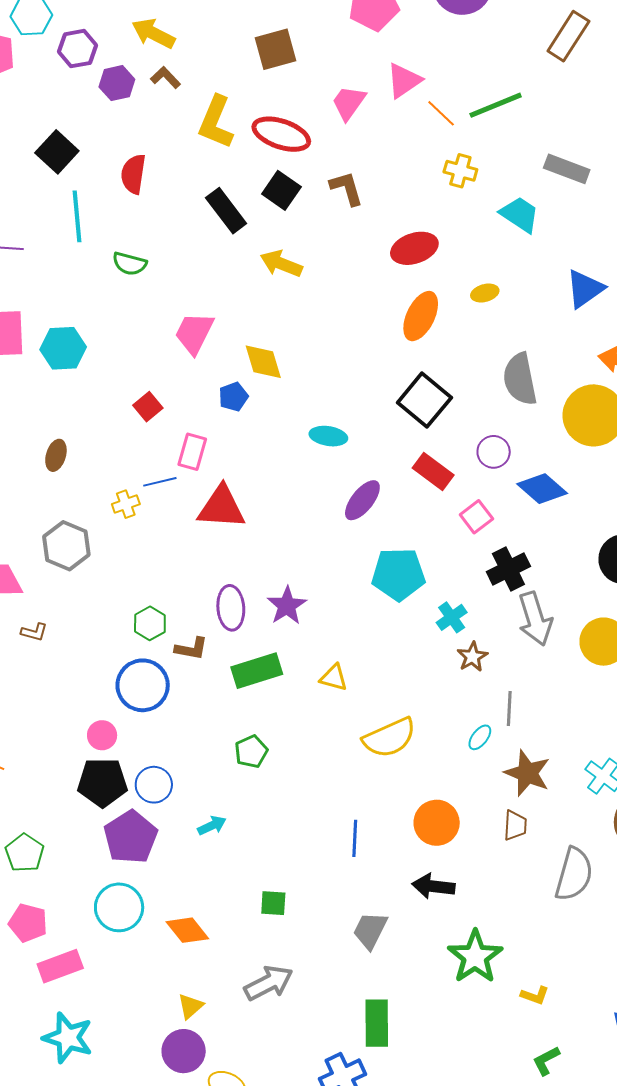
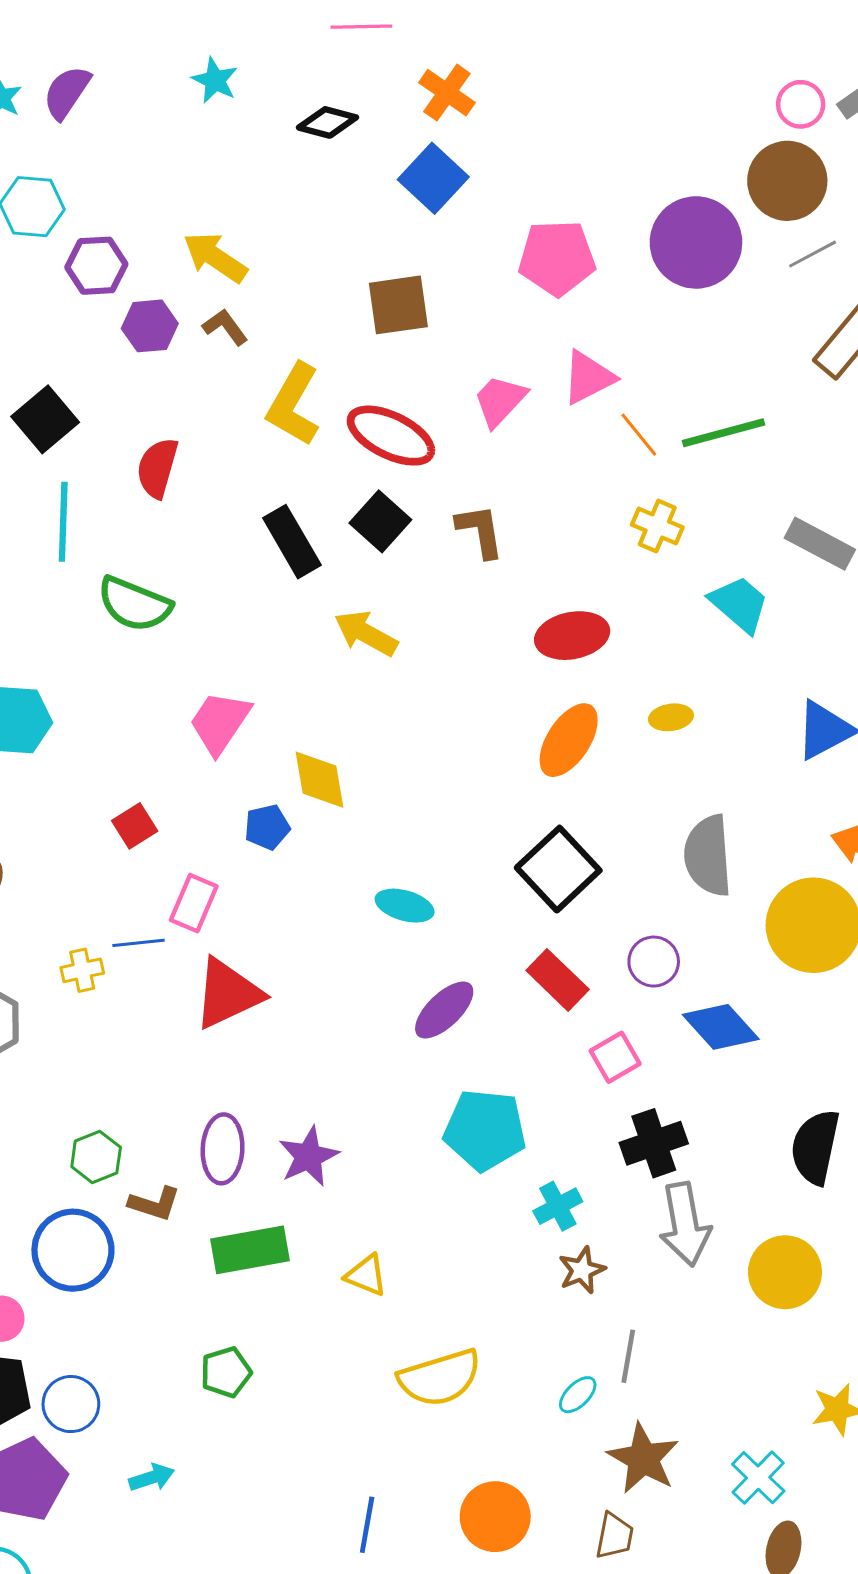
green semicircle: (130, 264) -> (134, 604), size x1.4
red triangle: (221, 507) -> (228, 994), turned -36

